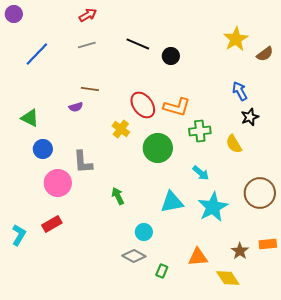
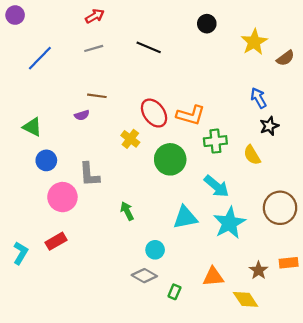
black circle: (171, 56) -> (207, 24), moved
cyan arrow: (201, 173) -> (216, 186), size x1.4

